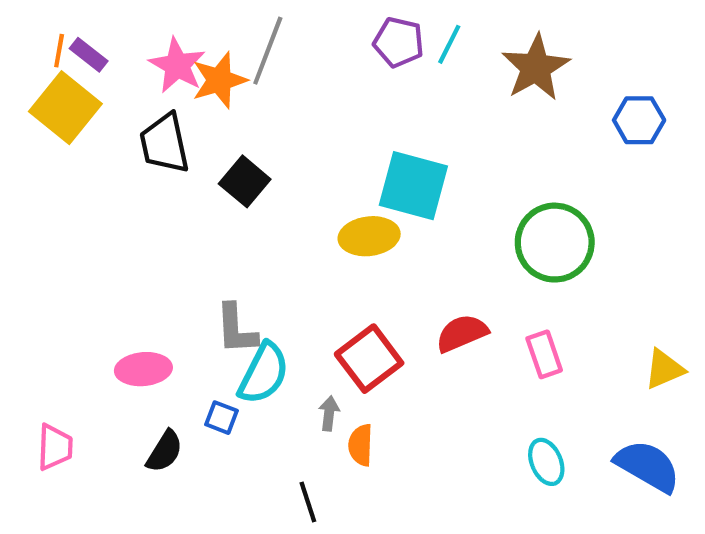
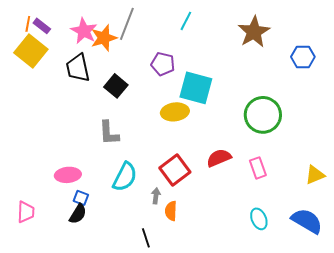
purple pentagon: (399, 42) -> (163, 64), moved
cyan line: (449, 44) -> (186, 21), moved
gray L-shape: (236, 329) -> (109, 133), moved
blue square: (221, 418) -> (81, 198), moved

